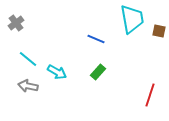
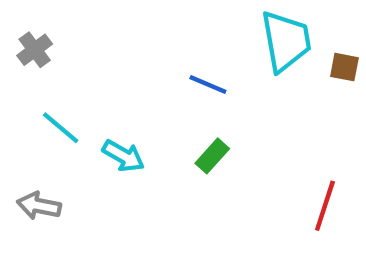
gray arrow: (28, 86) -> (39, 206), moved

